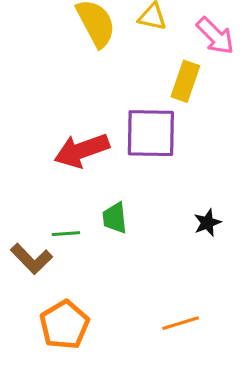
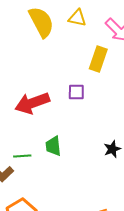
purple square: (151, 133) -> (76, 92), size x0.5

